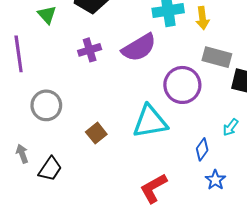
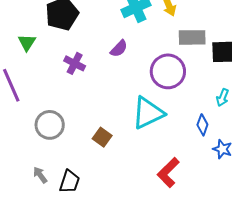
green triangle: (47, 15) -> (27, 42), turned 30
purple semicircle: (139, 48) -> (119, 49), size x0.6
purple cross: (90, 50) -> (75, 63), turned -30

